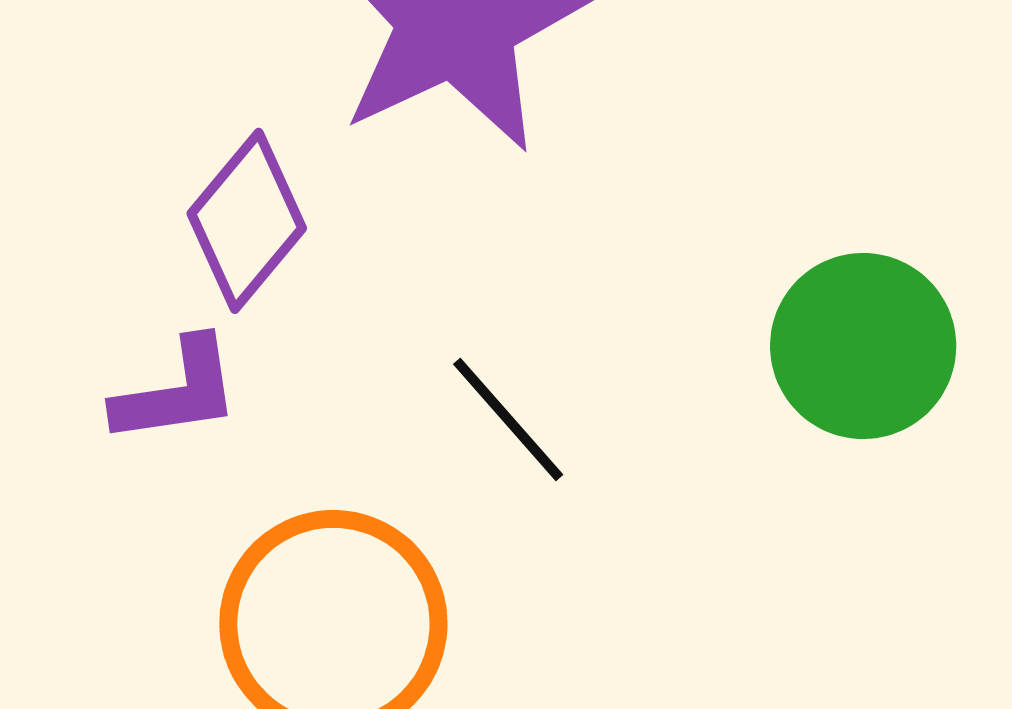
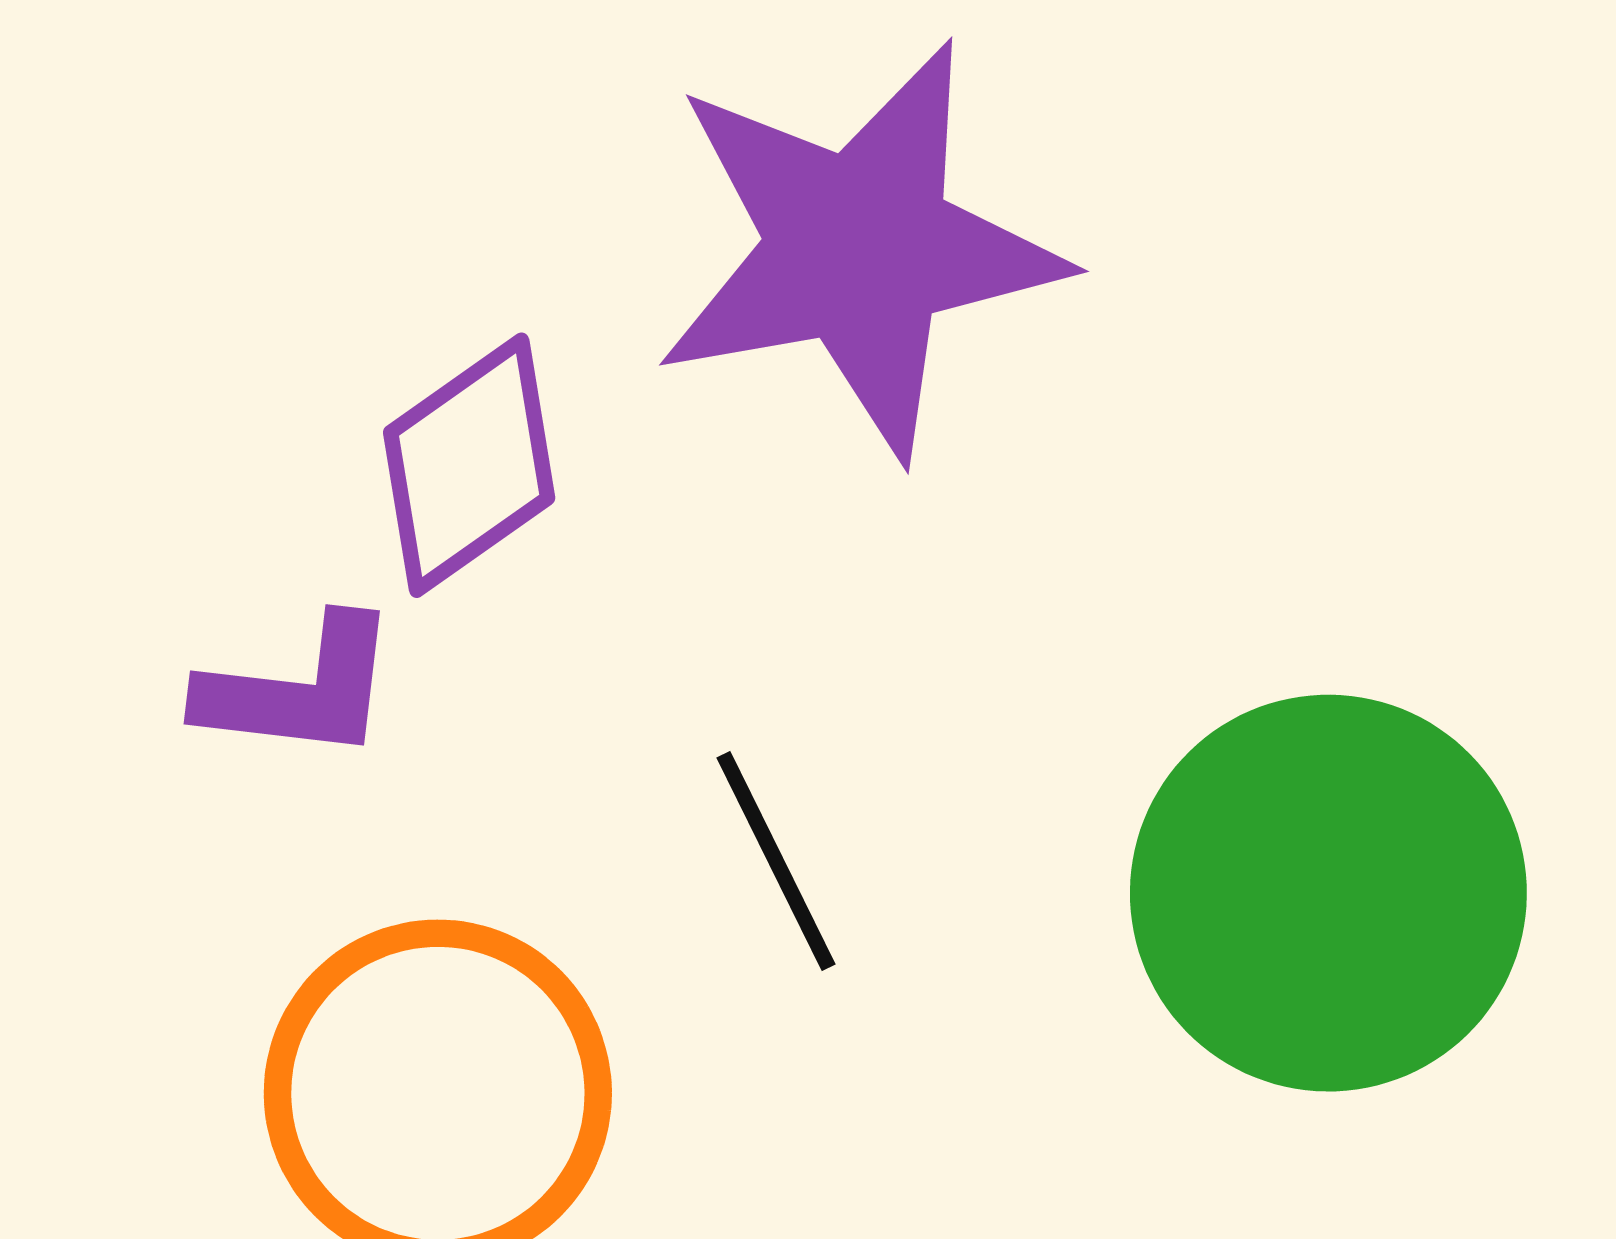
green circle: (863, 346) -> (1328, 893), size x1.4

